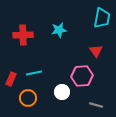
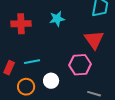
red triangle: (96, 51) -> (94, 40), size x1.5
white circle: (62, 92) -> (51, 81), moved

